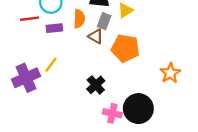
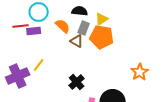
orange semicircle: (79, 19) -> (63, 26), turned -49
purple rectangle: (54, 28) -> (34, 31), moved
orange pentagon: (125, 48) -> (102, 37), moved

